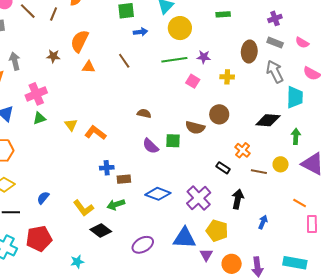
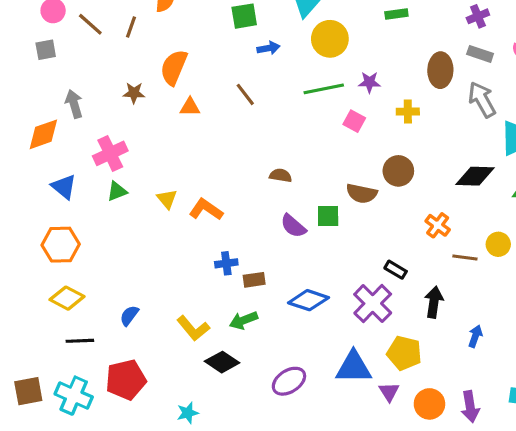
black rectangle: (223, 168) -> (396, 270), moved

